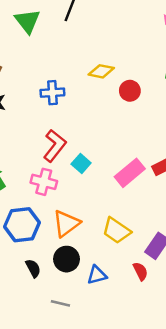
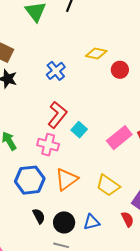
blue cross: (52, 93) -> (56, 71), turned -36
black circle: (66, 259) -> (64, 222), moved

